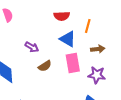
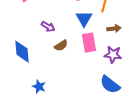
blue triangle: (68, 39) -> (84, 19), turned 30

